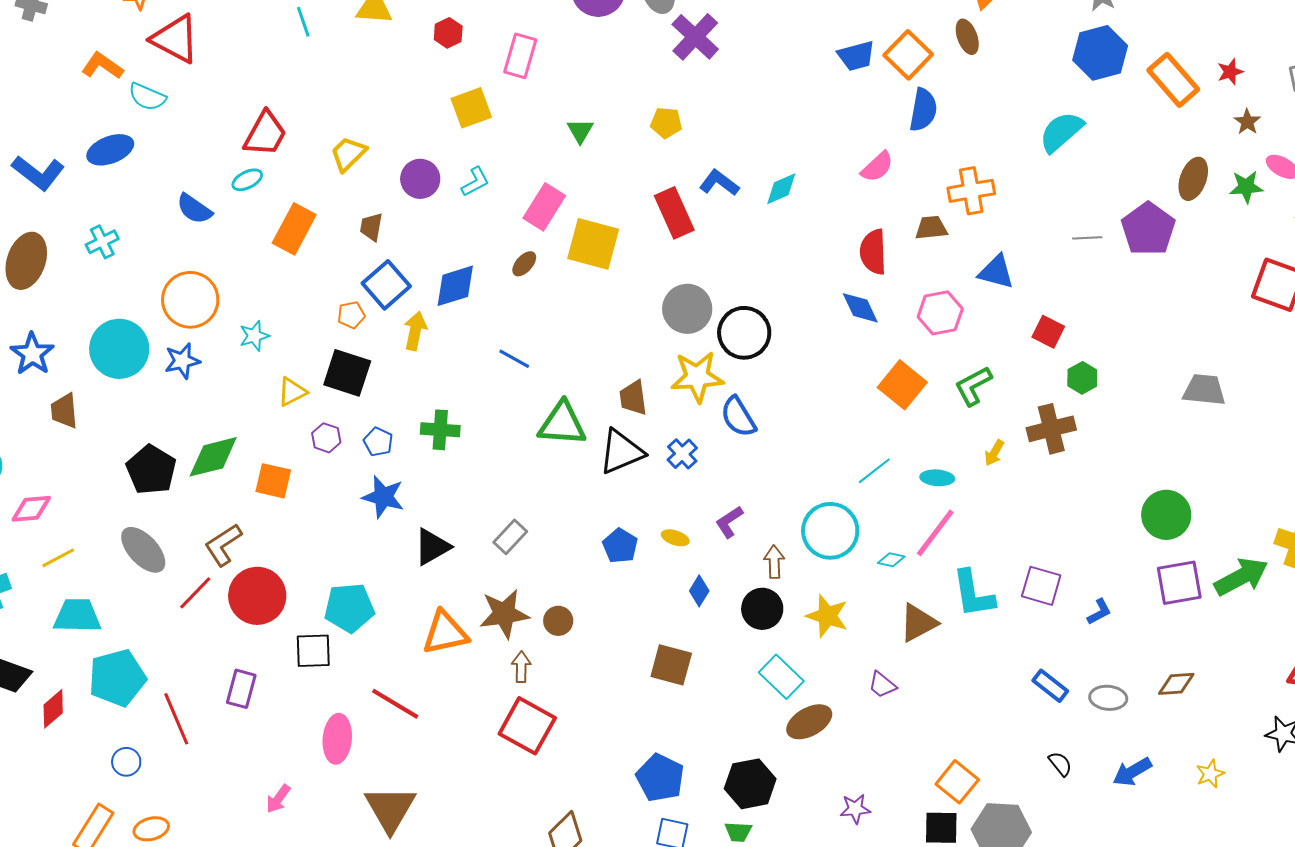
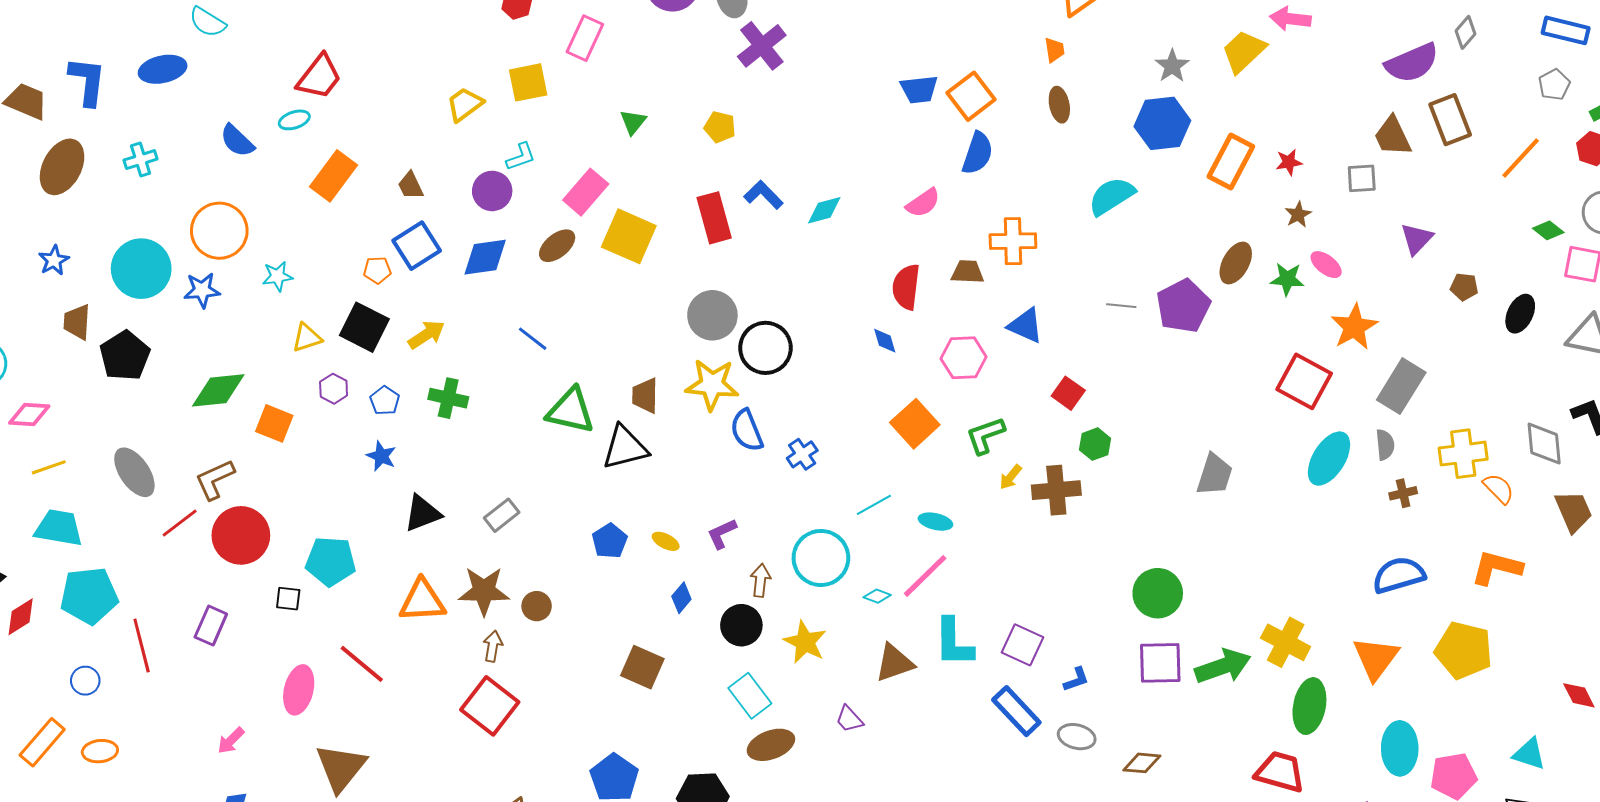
brown ellipse: (967, 37) -> (1059, 105), moved
orange rectangle: (1173, 80) -> (1231, 161), turned 60
yellow trapezoid: (348, 154) -> (465, 104), moved
blue L-shape: (38, 173) -> (87, 81), turned -130
purple circle: (420, 179) -> (492, 191), moved
brown trapezoid: (371, 227) -> (410, 186), turned -44
brown ellipse: (524, 264) -> (557, 246), size x1.4
blue diamond: (860, 308) -> (885, 341), size x0.7
yellow arrow: (415, 331) -> (426, 335), moved, turned 36
blue star: (32, 354) -> (54, 260), size x0.7
gray trapezoid: (1204, 390) -> (1215, 475), turned 93
yellow arrow: (994, 453) -> (1010, 477), moved
blue cross: (682, 454) -> (802, 454), moved
black pentagon: (151, 470) -> (125, 356), moved
blue star: (383, 497) -> (381, 456), size x0.7
black square: (313, 651) -> (288, 599), size x0.7
blue rectangle: (1050, 686) -> (1016, 711), moved, size x1.4
gray ellipse: (1108, 698) -> (1077, 737), moved

